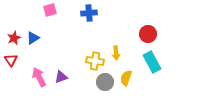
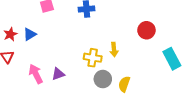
cyan rectangle: (152, 62) -> (172, 59), moved
yellow semicircle: (126, 78) -> (124, 84), moved

